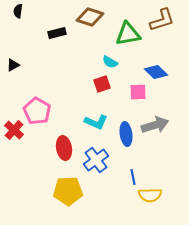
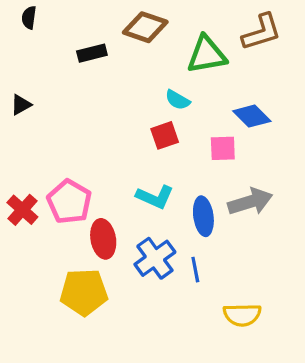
pink pentagon: (37, 111) -> (69, 202), moved
blue line: (133, 177) -> (195, 270), moved
yellow pentagon: (68, 191) -> (84, 292), moved

